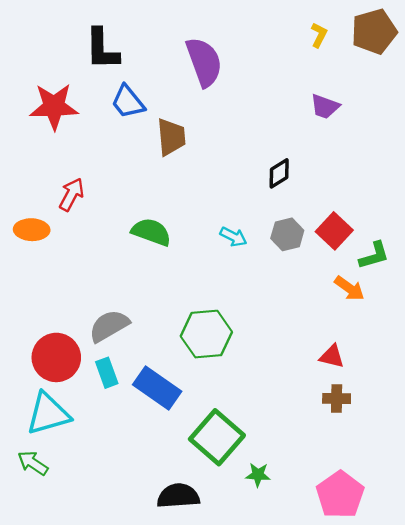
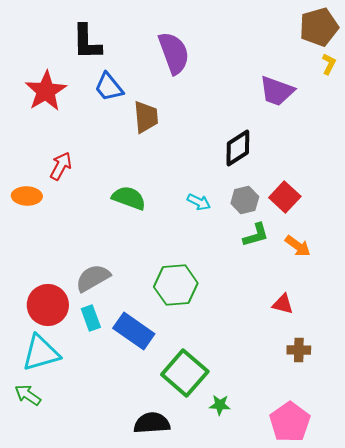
yellow L-shape: (319, 35) -> (329, 64), moved
red star: (54, 107) -> (46, 91), turned -30
purple trapezoid: (325, 107) -> (277, 91), size x1.4
black diamond: (279, 173) -> (238, 148), size x1.4
green L-shape: (374, 255) -> (256, 235), moved
brown cross: (337, 399) -> (299, 350), moved

